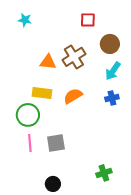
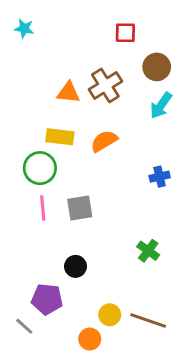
cyan star: (25, 20) -> (24, 28), moved
blue cross: (112, 98) -> (160, 177), moved
green cross: (104, 173) -> (148, 251), turned -35

